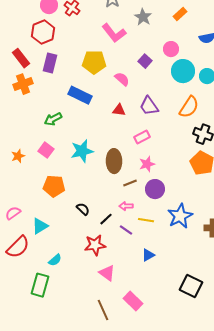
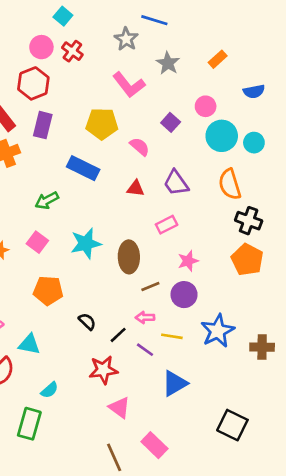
orange semicircle: (189, 107) -> (230, 184), turned 130
pink star: (147, 164) -> (188, 261), moved
cyan triangle: (40, 226) -> (29, 344), turned 42
blue triangle: (148, 255) -> (175, 383), size x1.5

